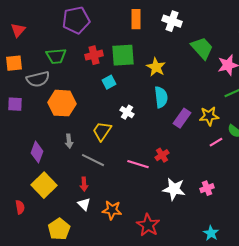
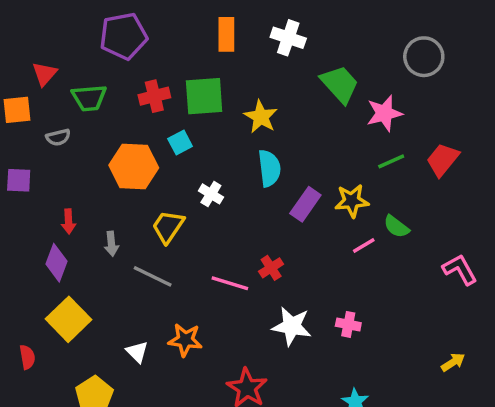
red triangle: (18, 30) -> (44, 74), moved
gray semicircle: (38, 79) -> (58, 137), size x0.6
orange hexagon: (62, 103) -> (134, 167), moved
red arrow: (84, 184) -> (68, 221), moved
pink cross: (207, 188) -> (348, 324), turned 32
orange star: (112, 210) -> (185, 340), moved

